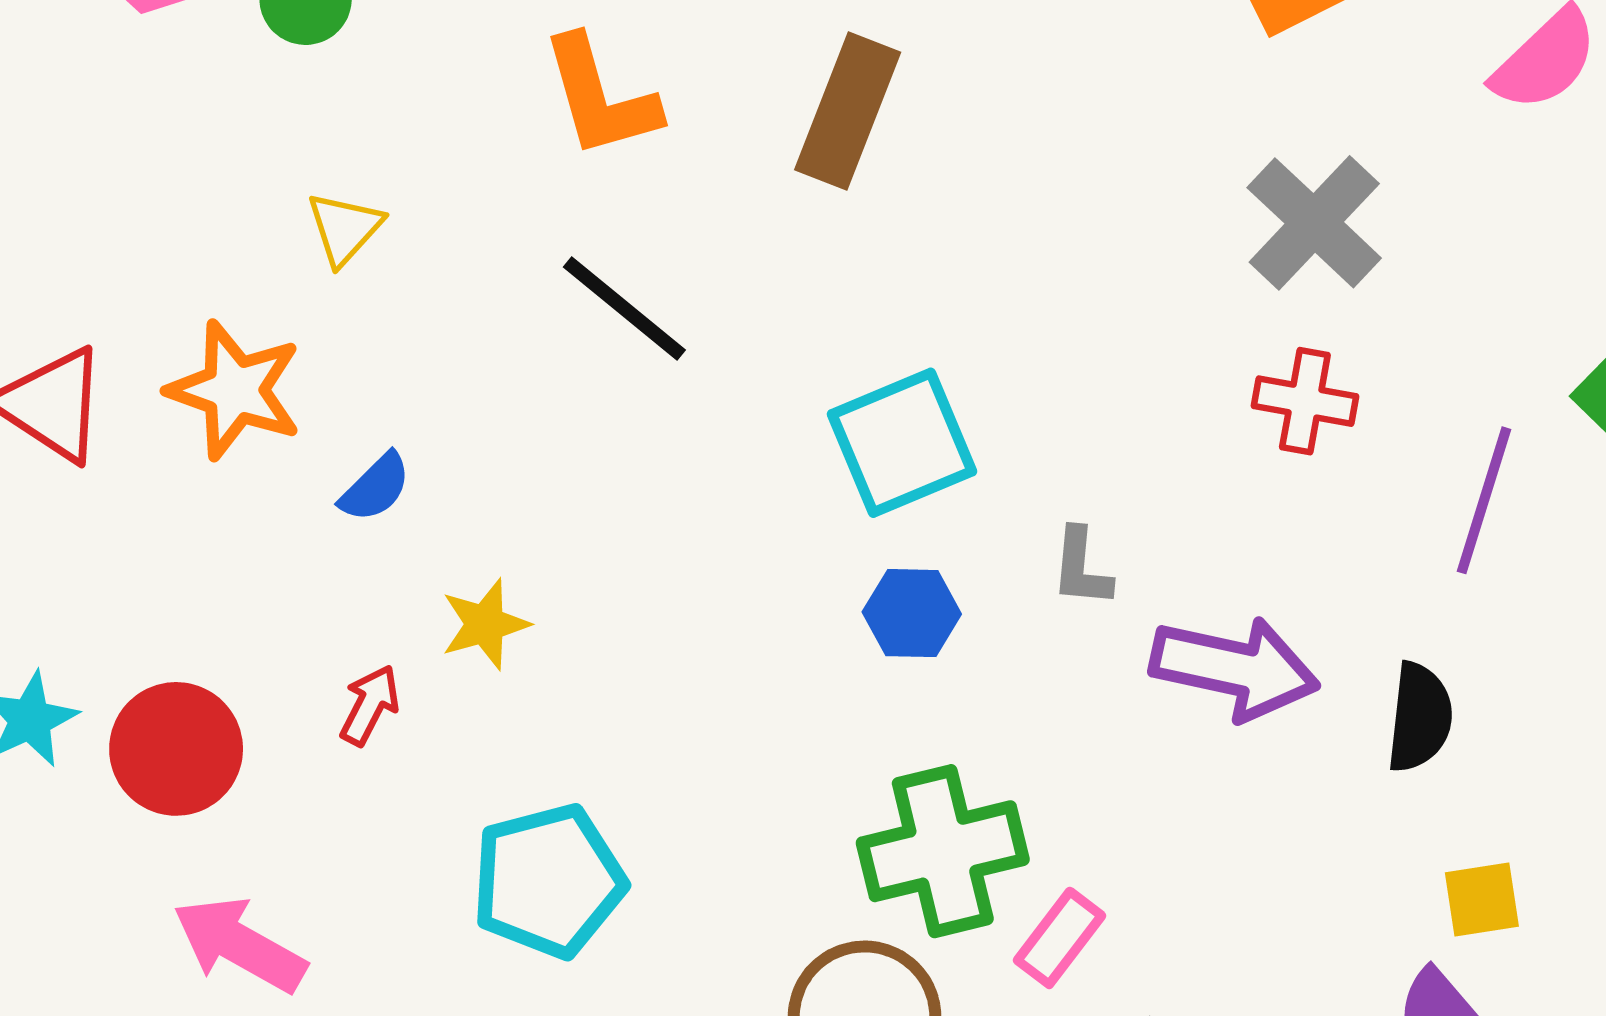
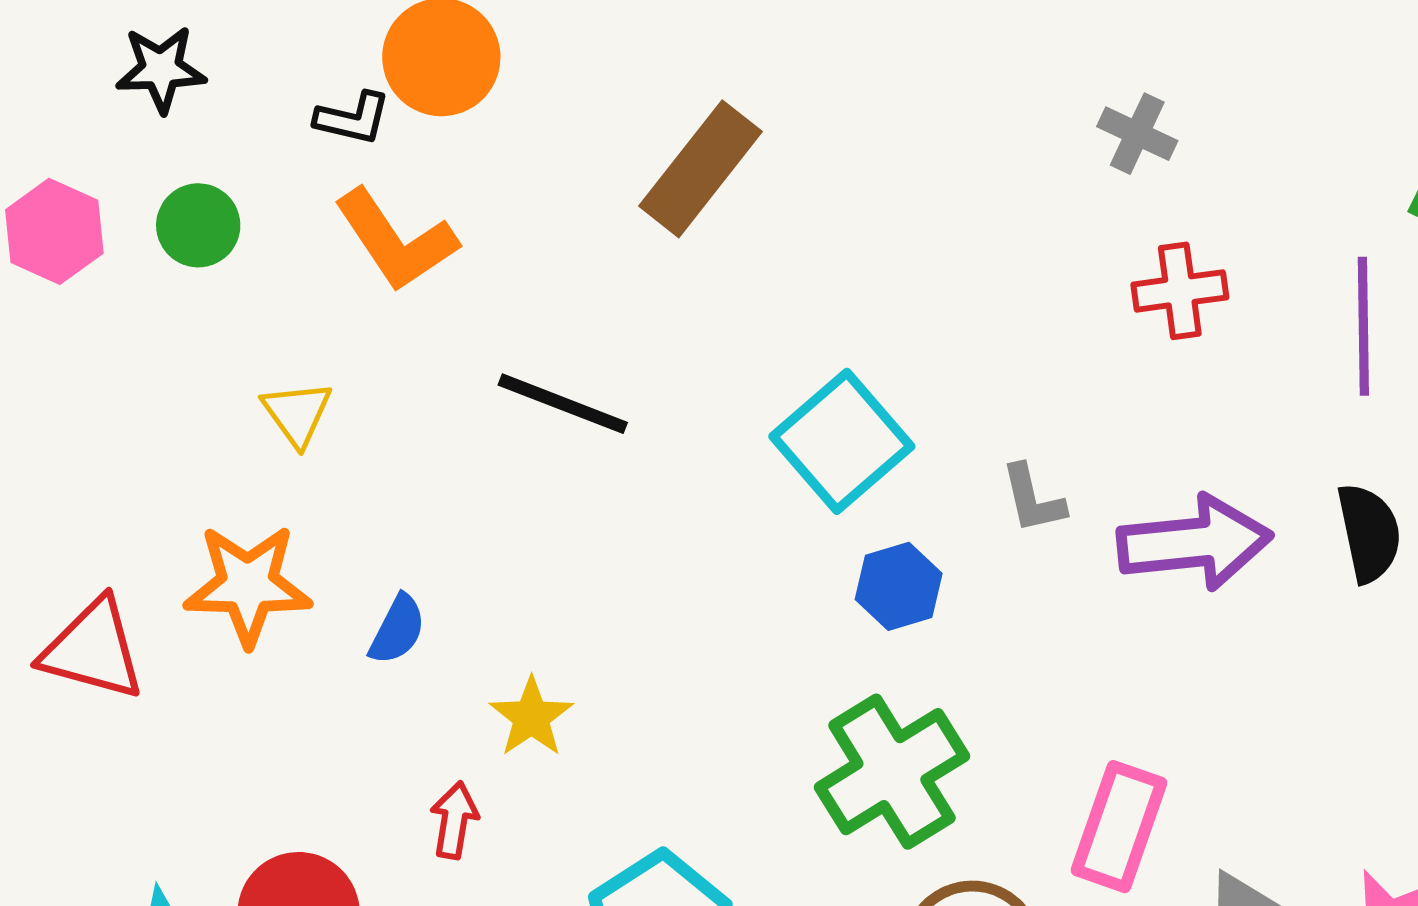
orange L-shape: (600, 97) -> (396, 240), moved
brown rectangle: (848, 111) -> (700, 169), turned 35
gray cross: (1314, 223) -> (1137, 134), size x0.6
green cross: (943, 851) -> (892, 772), moved
pink rectangle: (1059, 938) -> (1119, 827), size x1.4

